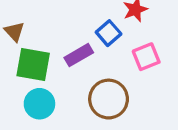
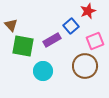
brown circle: (109, 99) -> (85, 66), moved
cyan circle: (39, 104) -> (43, 71), moved

